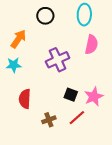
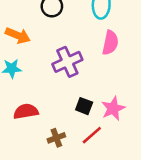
orange arrow: (18, 39) -> (18, 36), turned 78
red semicircle: (25, 99) -> (26, 111), turned 78

